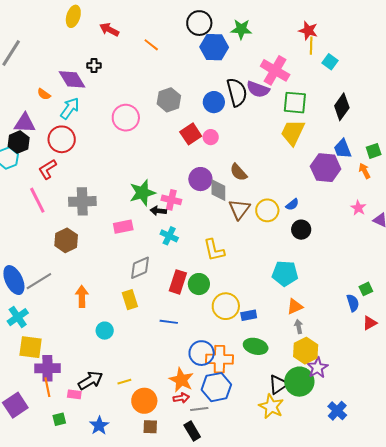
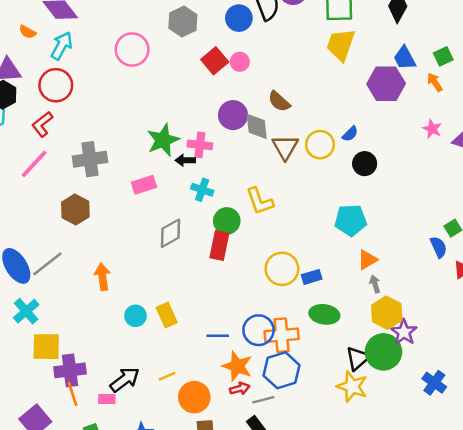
pink line: (37, 200) -> (34, 164), turned 76
green circle: (199, 284) -> (227, 221), moved
yellow rectangle: (130, 300) -> (167, 315), moved
blue line: (169, 322) -> (218, 336), moved

